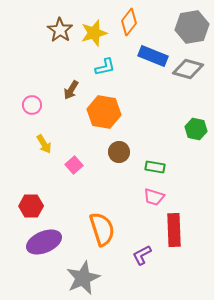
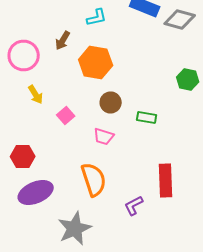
pink circle: (32, 105) -> (24, 56), size x1.6
pink trapezoid: (154, 197) -> (104, 136), moved

